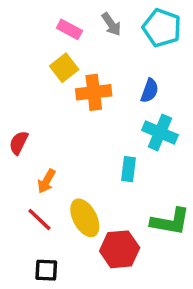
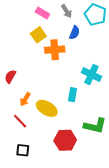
blue semicircle: (150, 91) -> (74, 33), moved
yellow ellipse: (85, 218) -> (47, 108), moved, turned -35

